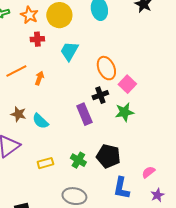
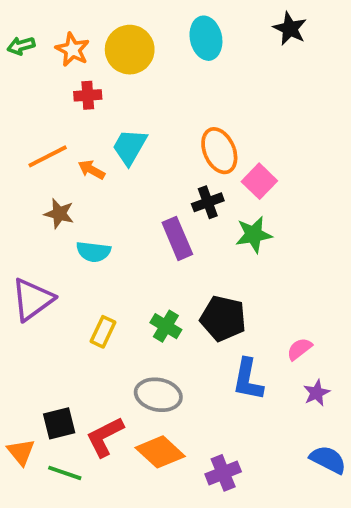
cyan trapezoid: (69, 51) -> (130, 147), moved
orange arrow: (39, 78) -> (92, 170), turned -80
brown star: (18, 114) -> (59, 214), moved
cyan semicircle: (40, 121) -> (93, 252), turned -36
yellow rectangle: (45, 163) -> (103, 332), turned -49

